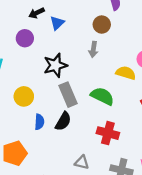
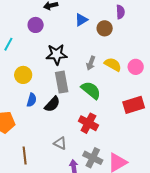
blue triangle: (57, 23) -> (81, 20), moved
gray arrow: (93, 49) -> (91, 63), moved
yellow semicircle: (126, 73) -> (113, 64), moved

